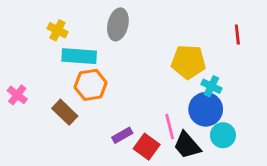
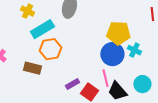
cyan rectangle: (79, 56) -> (42, 29), turned -35
blue circle: (206, 109) -> (112, 54), moved
brown rectangle: (65, 112) -> (32, 68), turned -30

